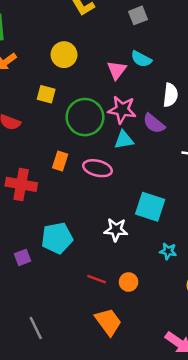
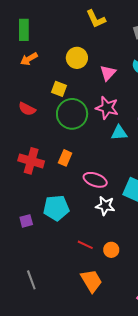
pink triangle: (117, 70) -> (108, 73), moved
pink star: (122, 110) -> (107, 108), moved
green circle: (85, 117) -> (72, 114), moved
orange rectangle: (60, 161) -> (65, 158), moved
pink ellipse: (97, 168) -> (95, 180), moved

